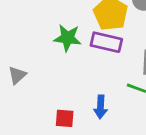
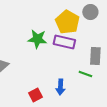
red square: (65, 118) -> (35, 95), turned -32

